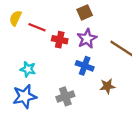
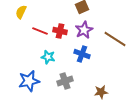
red line: (37, 27) -> (40, 31), moved
cyan star: (28, 69) -> (48, 57), moved
brown star: (107, 86) -> (101, 92), moved

